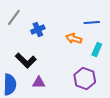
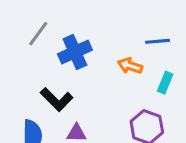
blue cross: (38, 30) -> (75, 52), size x1.5

